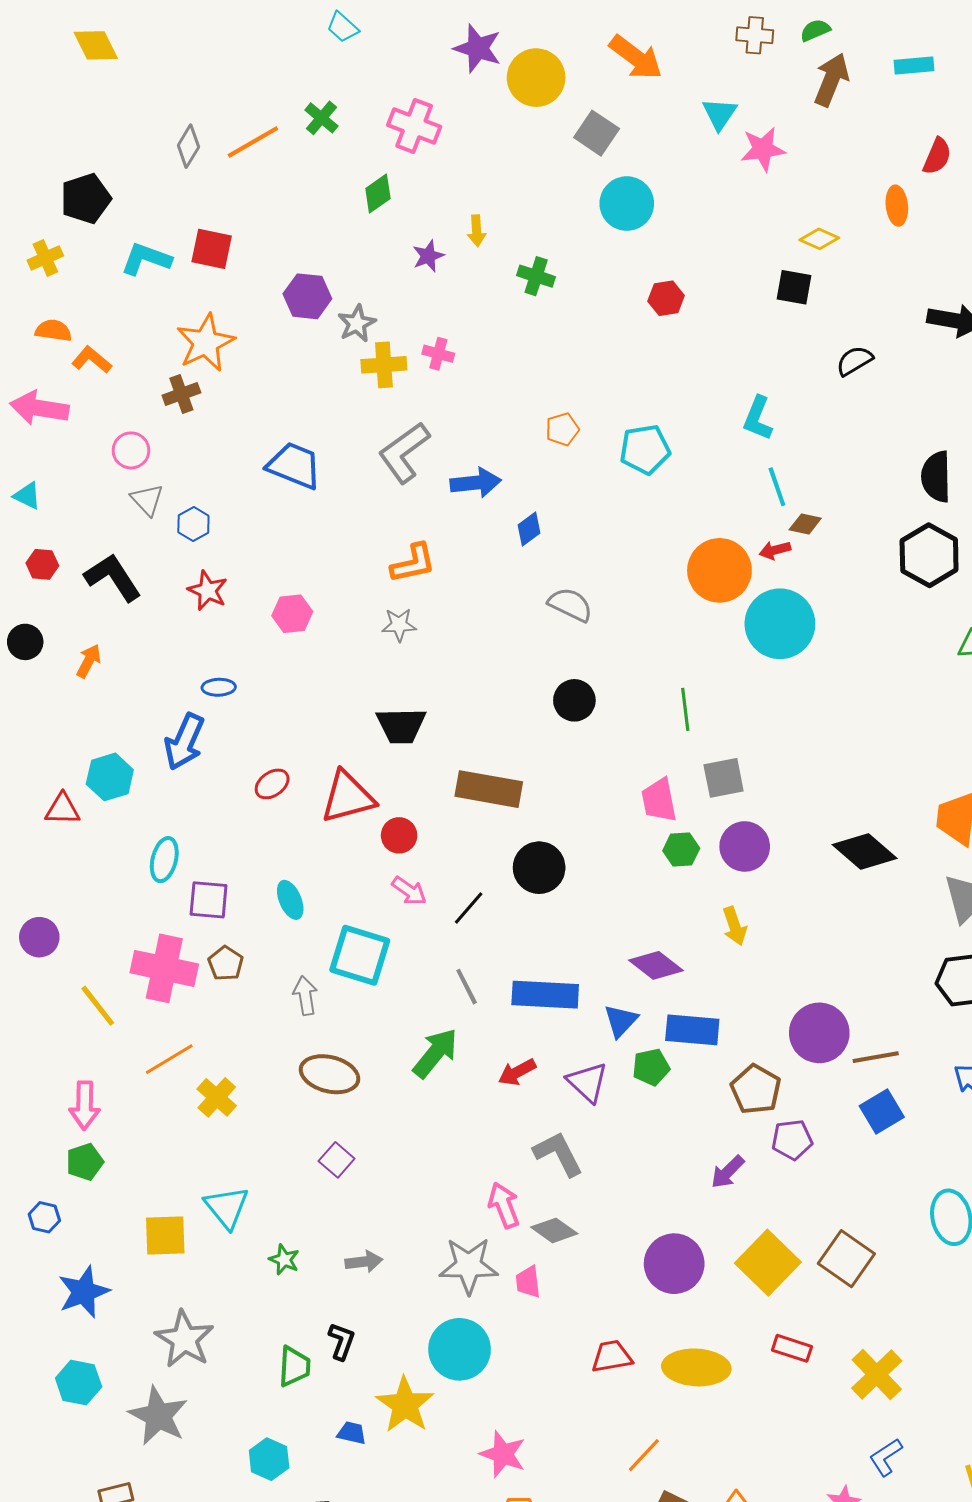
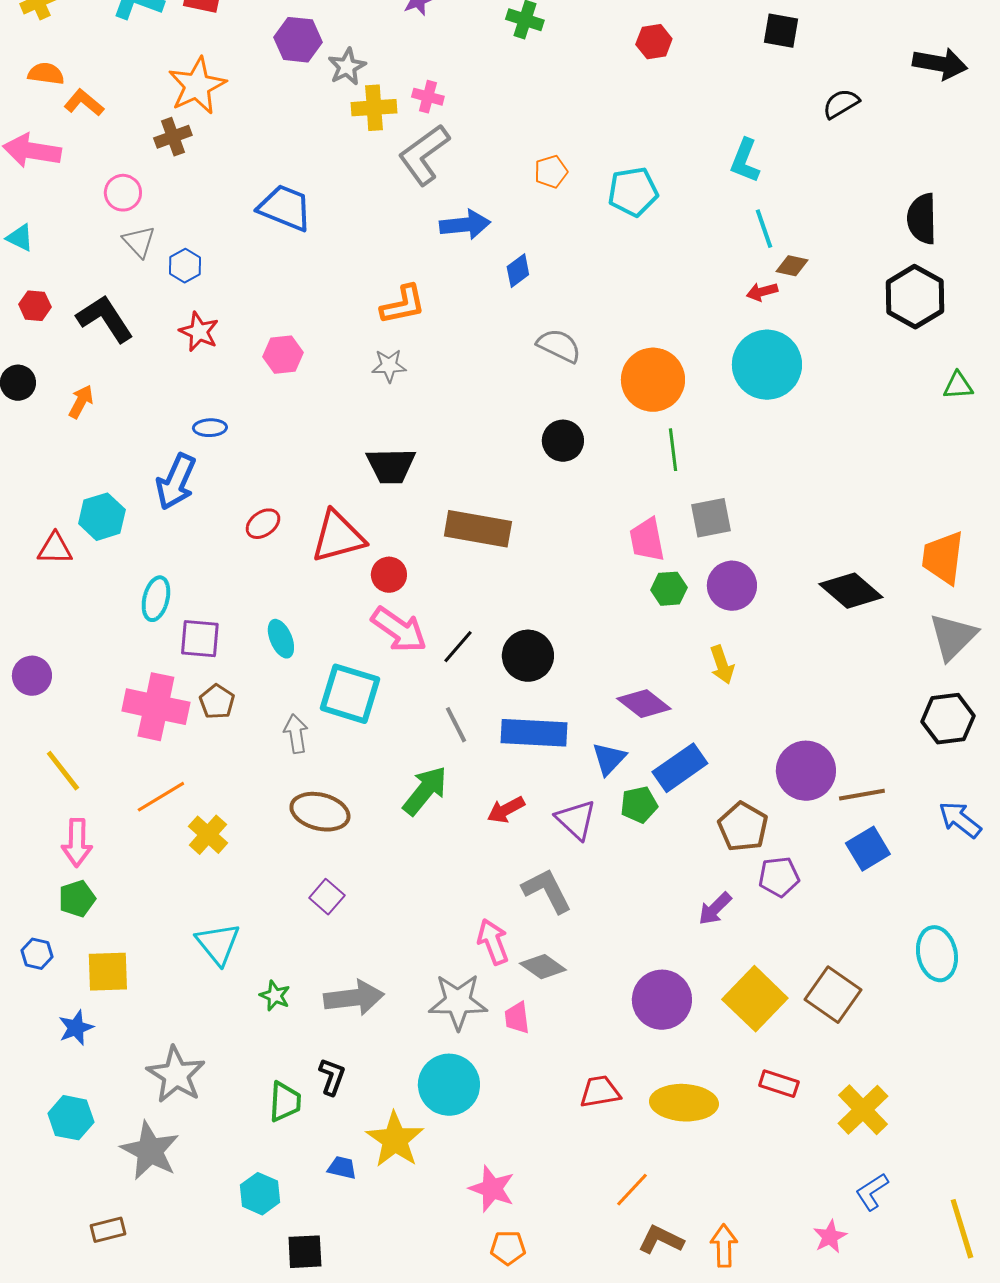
gray L-shape: (404, 452) -> (424, 155), moved
orange circle: (719, 570) -> (653, 380), moved
black circle: (539, 868) -> (528, 656), moved
pink arrow: (409, 891) -> (399, 630), size x1.6
yellow line: (98, 1006) -> (63, 771), moved
blue rectangle: (692, 1030) -> (680, 768), turned -40
yellow square: (165, 1235) -> (108, 972), moved
gray arrow: (364, 1262) -> (354, 998), size x1.6
blue star: (84, 1292) -> (76, 1028), size x0.7

